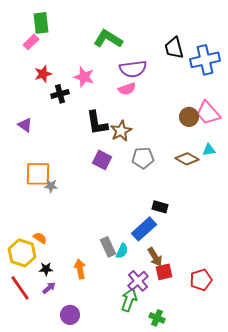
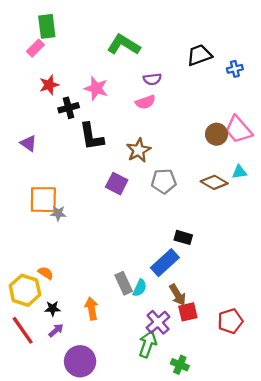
black trapezoid: (174, 48) -> (199, 55), turned 85
blue cross: (205, 60) -> (235, 69), size x0.5
purple semicircle: (133, 69) -> (152, 79), size x0.6
black L-shape: (97, 123) -> (92, 136), moved
purple circle: (70, 315) -> (80, 361), size x1.4

